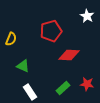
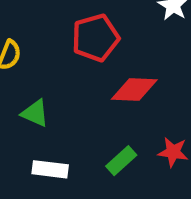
white rectangle: (30, 92) -> (50, 169), turned -49

